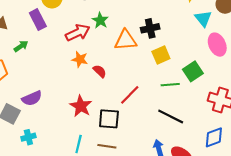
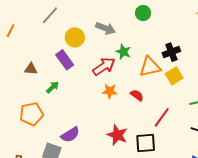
yellow square: (161, 55) -> (174, 76), moved
red semicircle: (100, 71) -> (137, 95), moved

